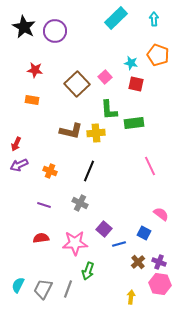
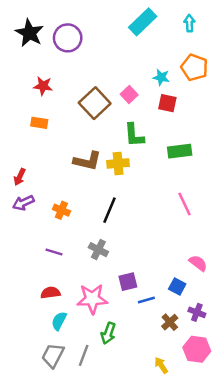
green rectangle: (134, 123) -> (180, 151), moved
purple square: (104, 229) -> (128, 282), turned 35
purple cross: (159, 262) -> (197, 312), moved
cyan semicircle: (18, 285) -> (59, 321), moved
yellow arrow: (131, 297) -> (161, 365), turned -40

